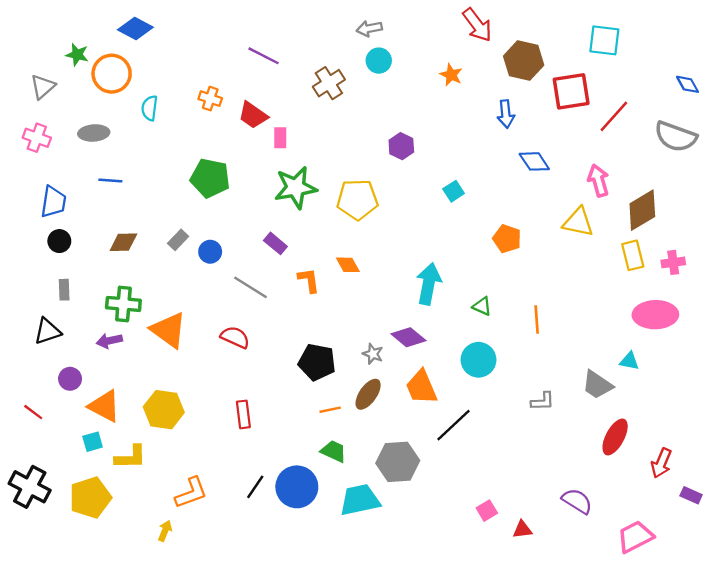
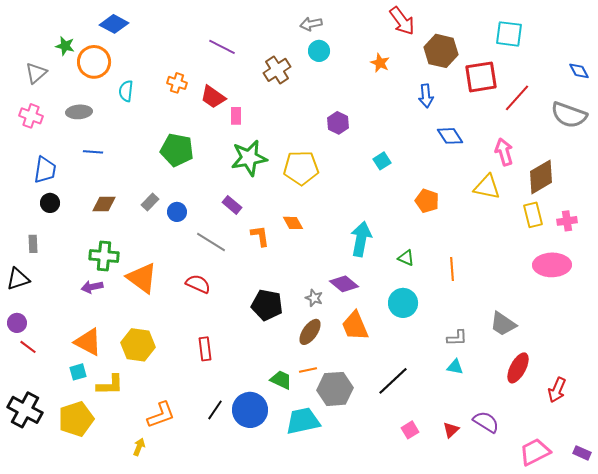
gray rectangle: (64, 290) -> (33, 244), moved
black triangle: (47, 331) -> (18, 279), moved
cyan triangle: (629, 361) -> (455, 367), moved
purple circle: (70, 379) -> (17, 323), moved
orange line: (330, 410) -> (308, 370), moved
black line: (454, 425) -> (393, 381), moved
purple rectangle: (691, 495) -> (582, 453), moved
red triangle: (522, 530) -> (451, 430), moved, turned -36

